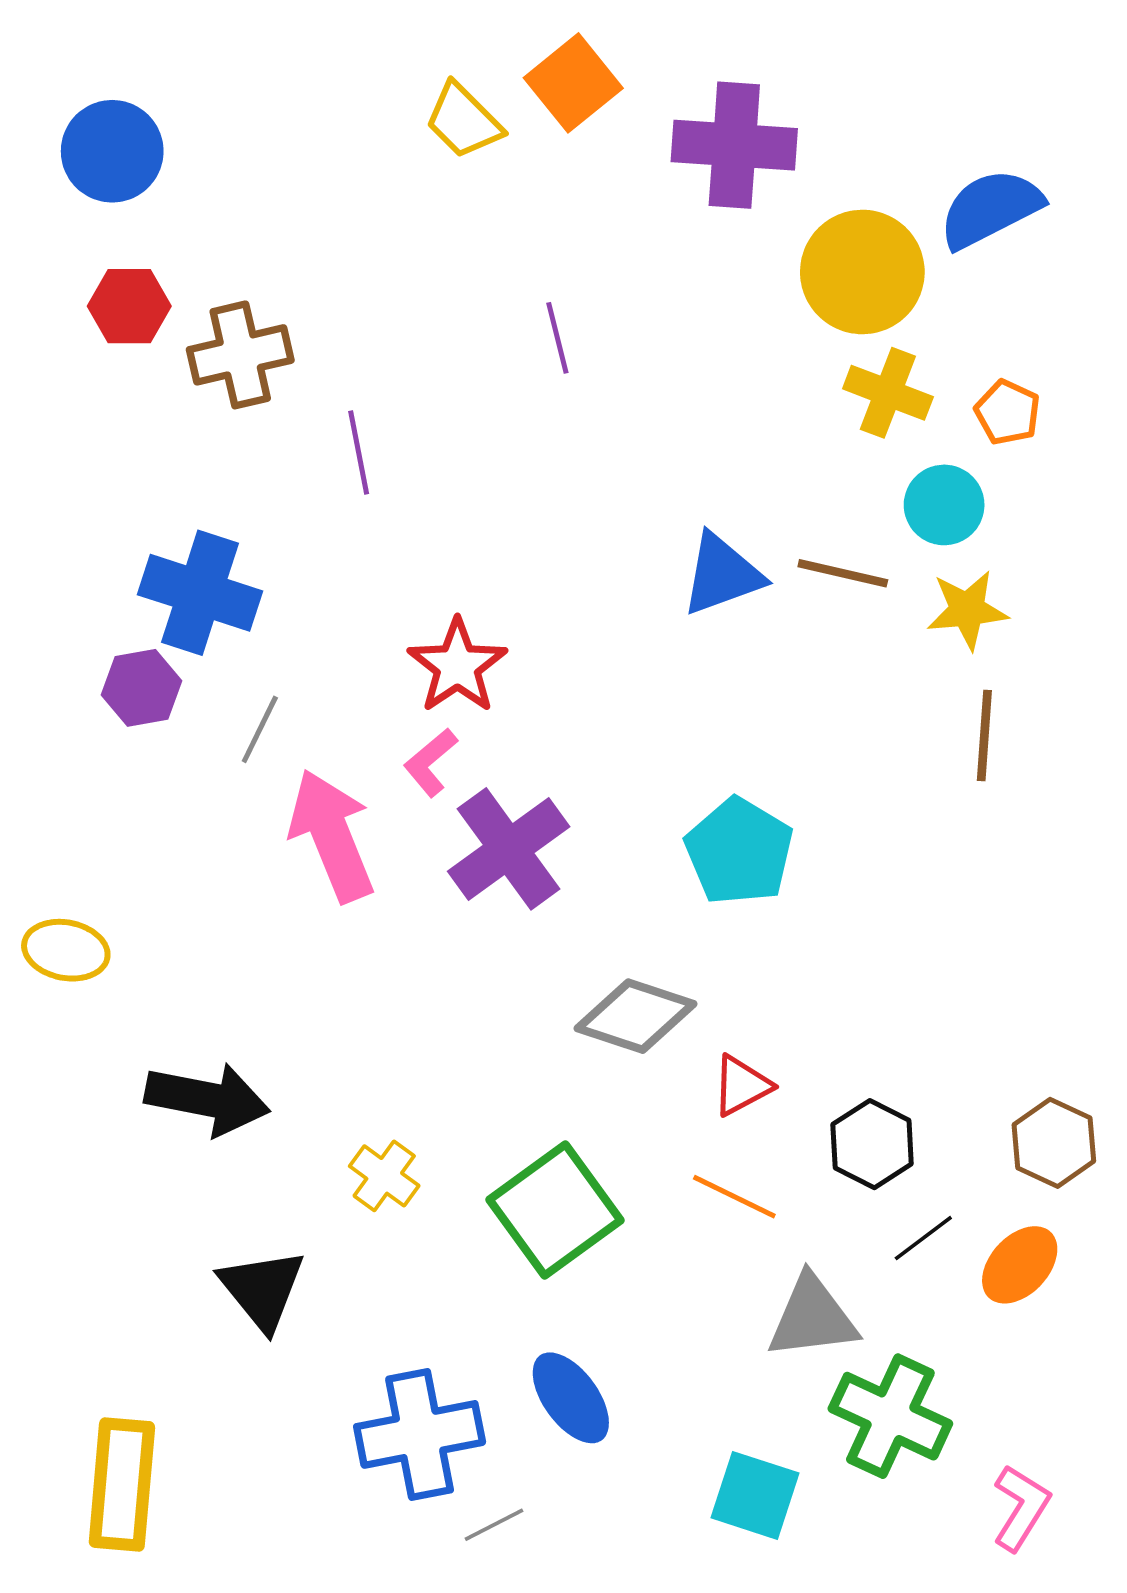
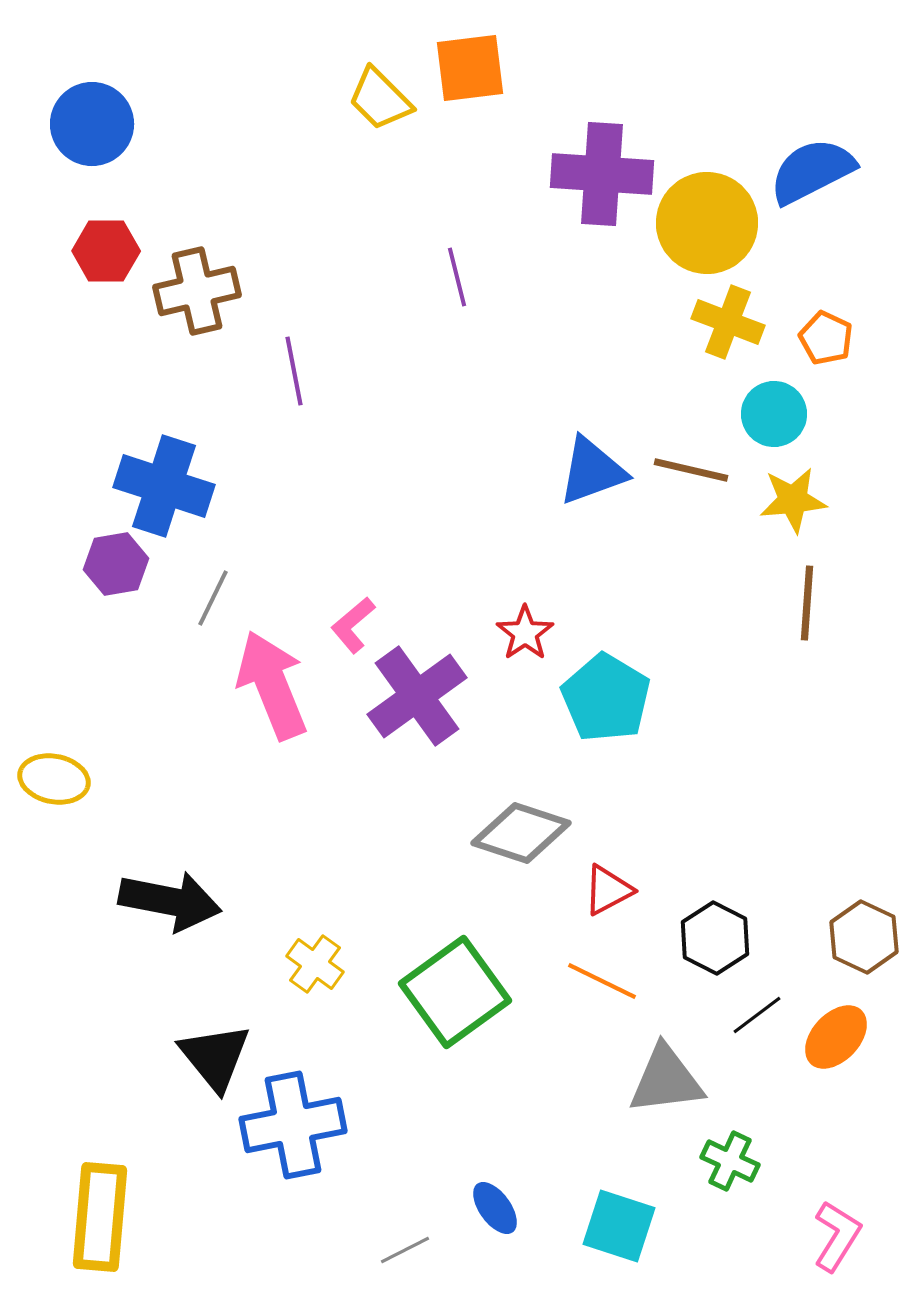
orange square: (573, 83) -> (470, 68), turned 32
purple cross: (734, 145) -> (602, 174), moved
red star: (457, 666) -> (525, 633), moved, size x0.7
blue ellipse: (571, 1398) -> (495, 1208), moved, size x0.7
green cross: (890, 1416) -> (730, 1161), size x0.6
blue cross: (420, 1434) -> (293, 1125), moved

